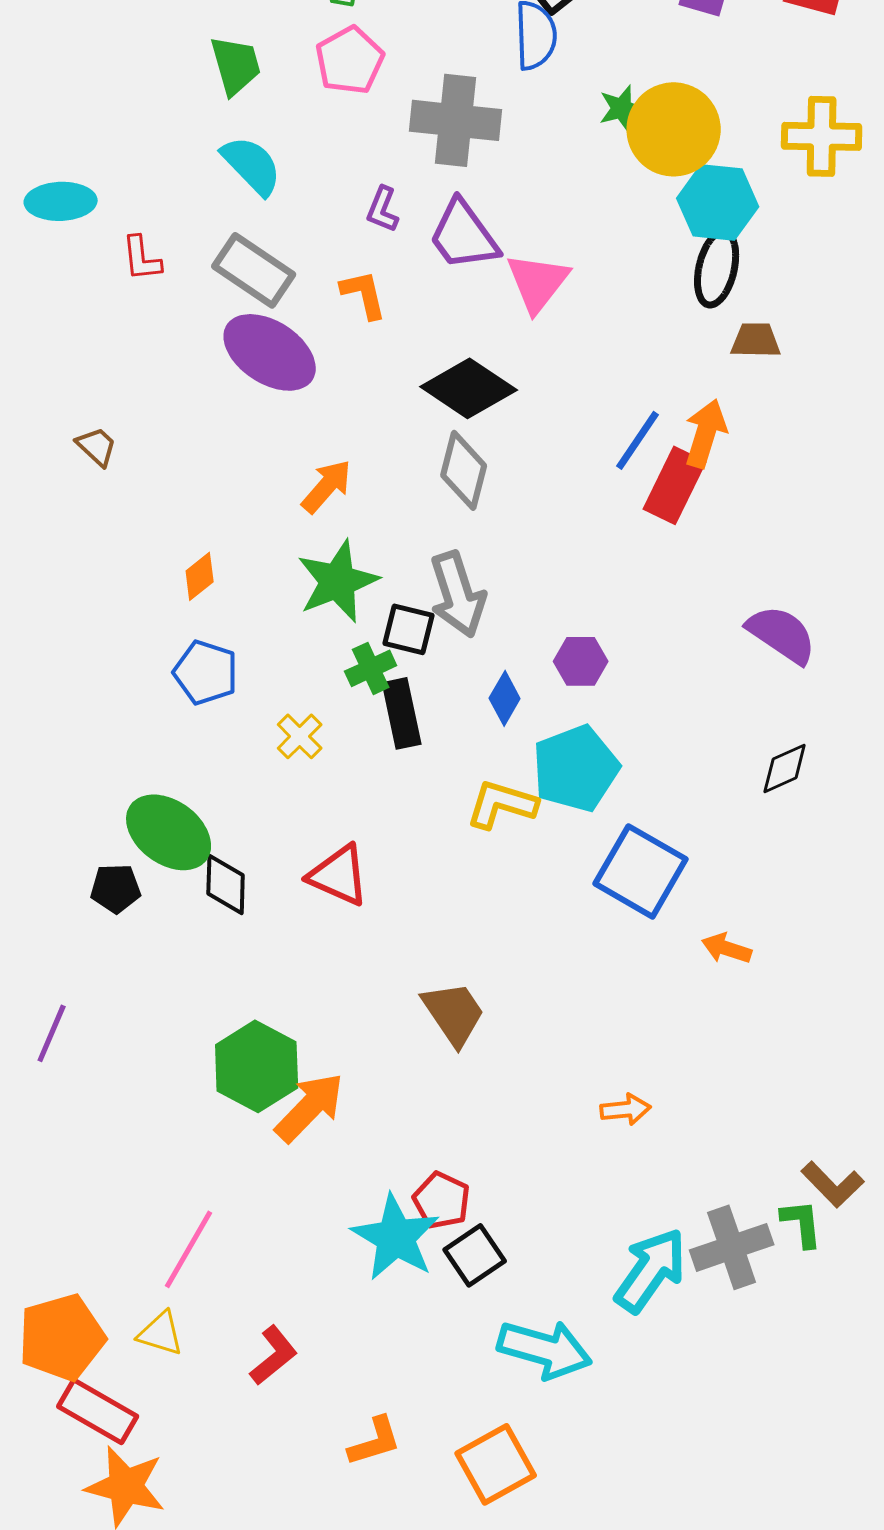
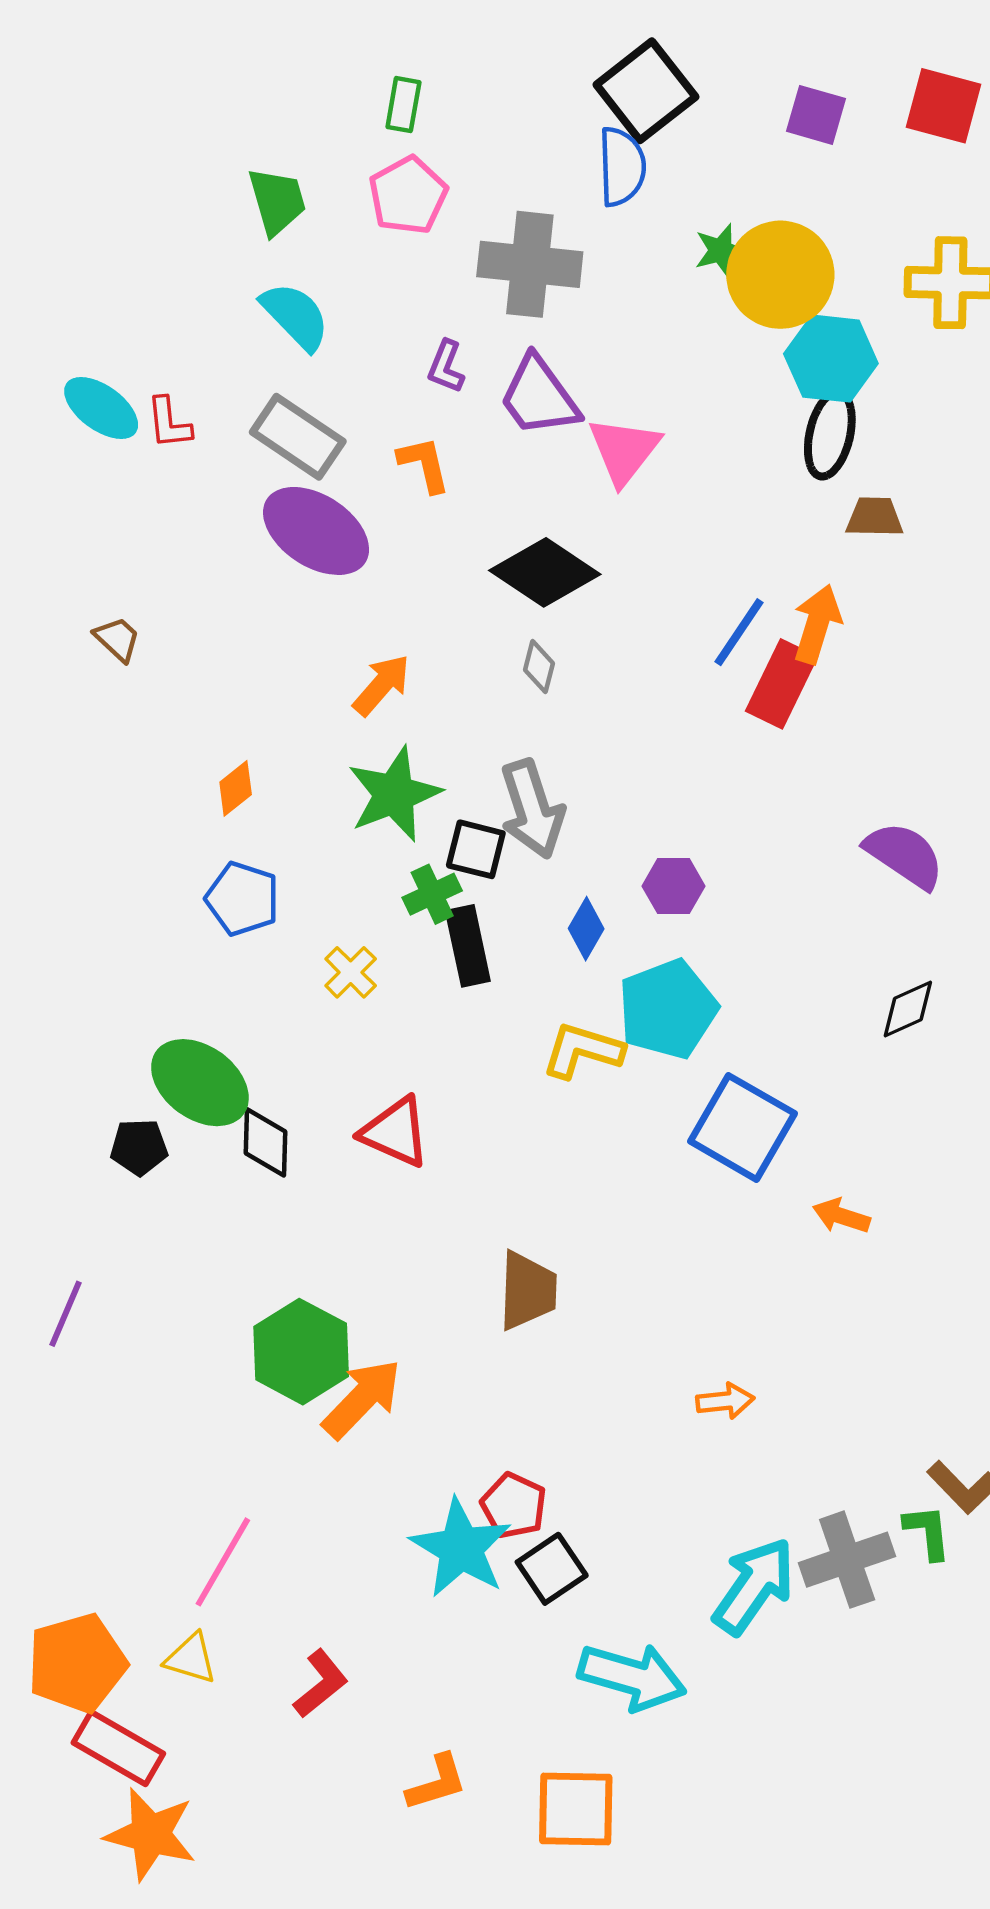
cyan ellipse: (61, 201) -> (101, 408), moved, turned 38
gray diamond: (464, 470) -> (539, 667), size x0.6
brown trapezoid: (454, 1013) -> (528, 1291), turned 36
orange square: (496, 1464) -> (576, 1809), turned 30

